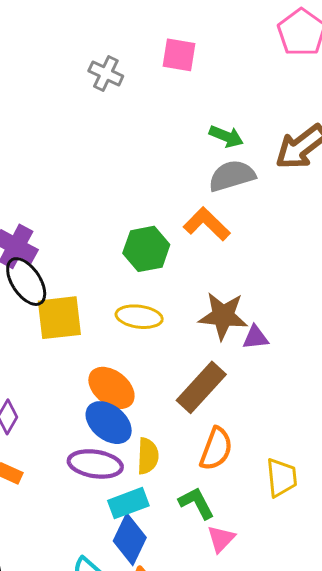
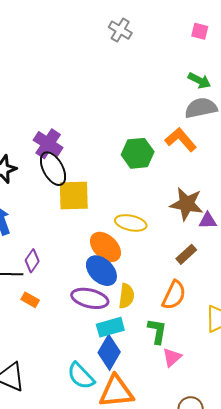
pink square: (179, 55) -> (200, 31), moved, size x0.7
yellow ellipse: (139, 317) -> (131, 223), moved
brown rectangle: (201, 387) -> (186, 254), moved, size x0.6
green L-shape: (196, 503) -> (157, 331), turned 32

